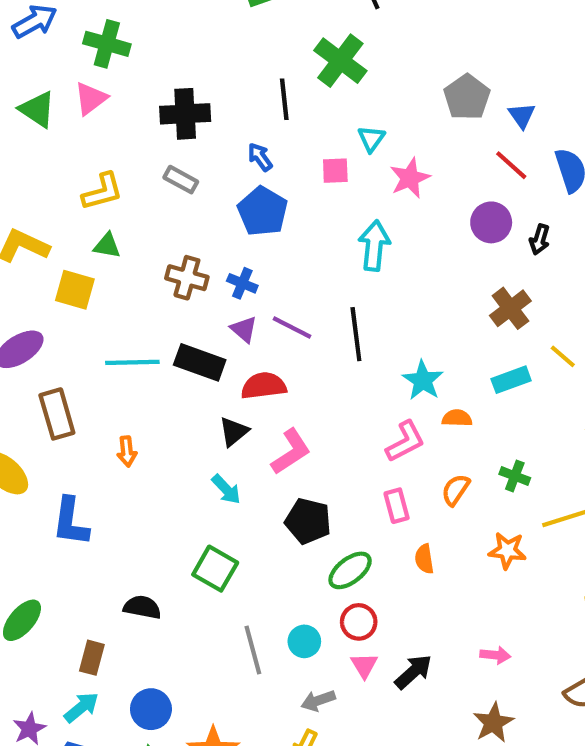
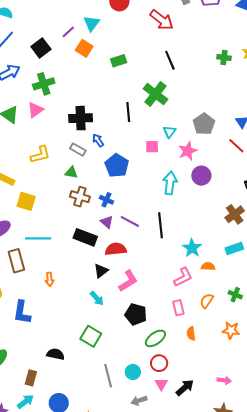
green cross: (107, 44) -> (44, 84), turned -35
gray pentagon: (467, 97) -> (204, 124), moved
blue arrow: (260, 157) -> (98, 140), moved
purple circle: (491, 222) -> (201, 176), moved
green triangle: (107, 246) -> (71, 172), moved
cyan line: (132, 362) -> (38, 238), moved

